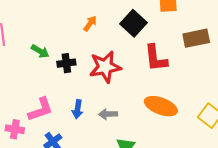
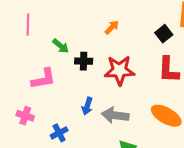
black square: (133, 23) -> (164, 34), moved, size x0.7
pink L-shape: (40, 109) -> (43, 79), moved
gray arrow: (108, 114) -> (115, 115), size x1.5

